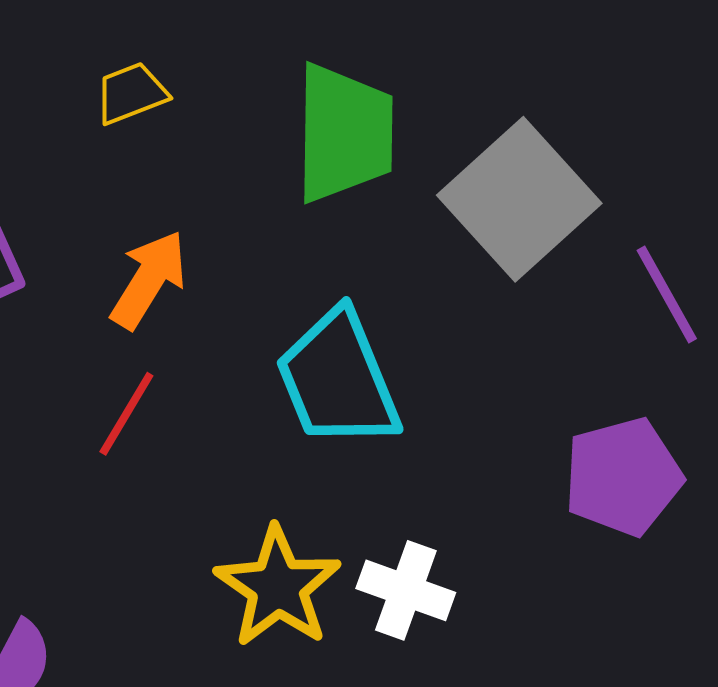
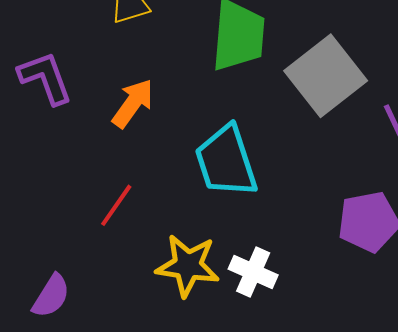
red line: (126, 414) -> (116, 205), moved
yellow star: (278, 587) -> (188, 266), turned -30

